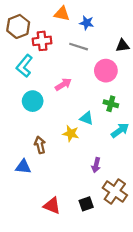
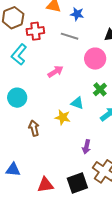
cyan circle: (33, 101) -> (17, 98), moved
green cross: (111, 104) -> (100, 89), turned 32
blue triangle: (23, 167) -> (13, 170), moved
black square: (86, 204) -> (77, 183), size x1.5
red triangle: (52, 206) -> (45, 185), turned -30

